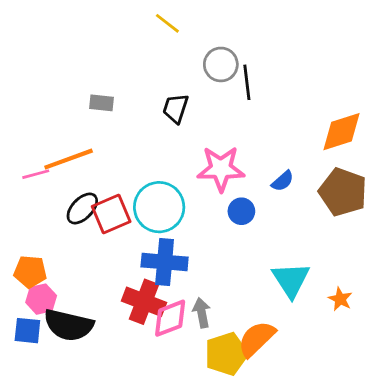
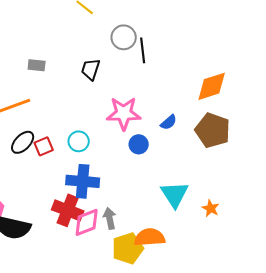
cyan circle: (159, 207) -> (79, 141), size x0.6
red square: (111, 214) -> (44, 146), size x0.7
orange semicircle: (257, 339) -> (150, 237), turned 40

